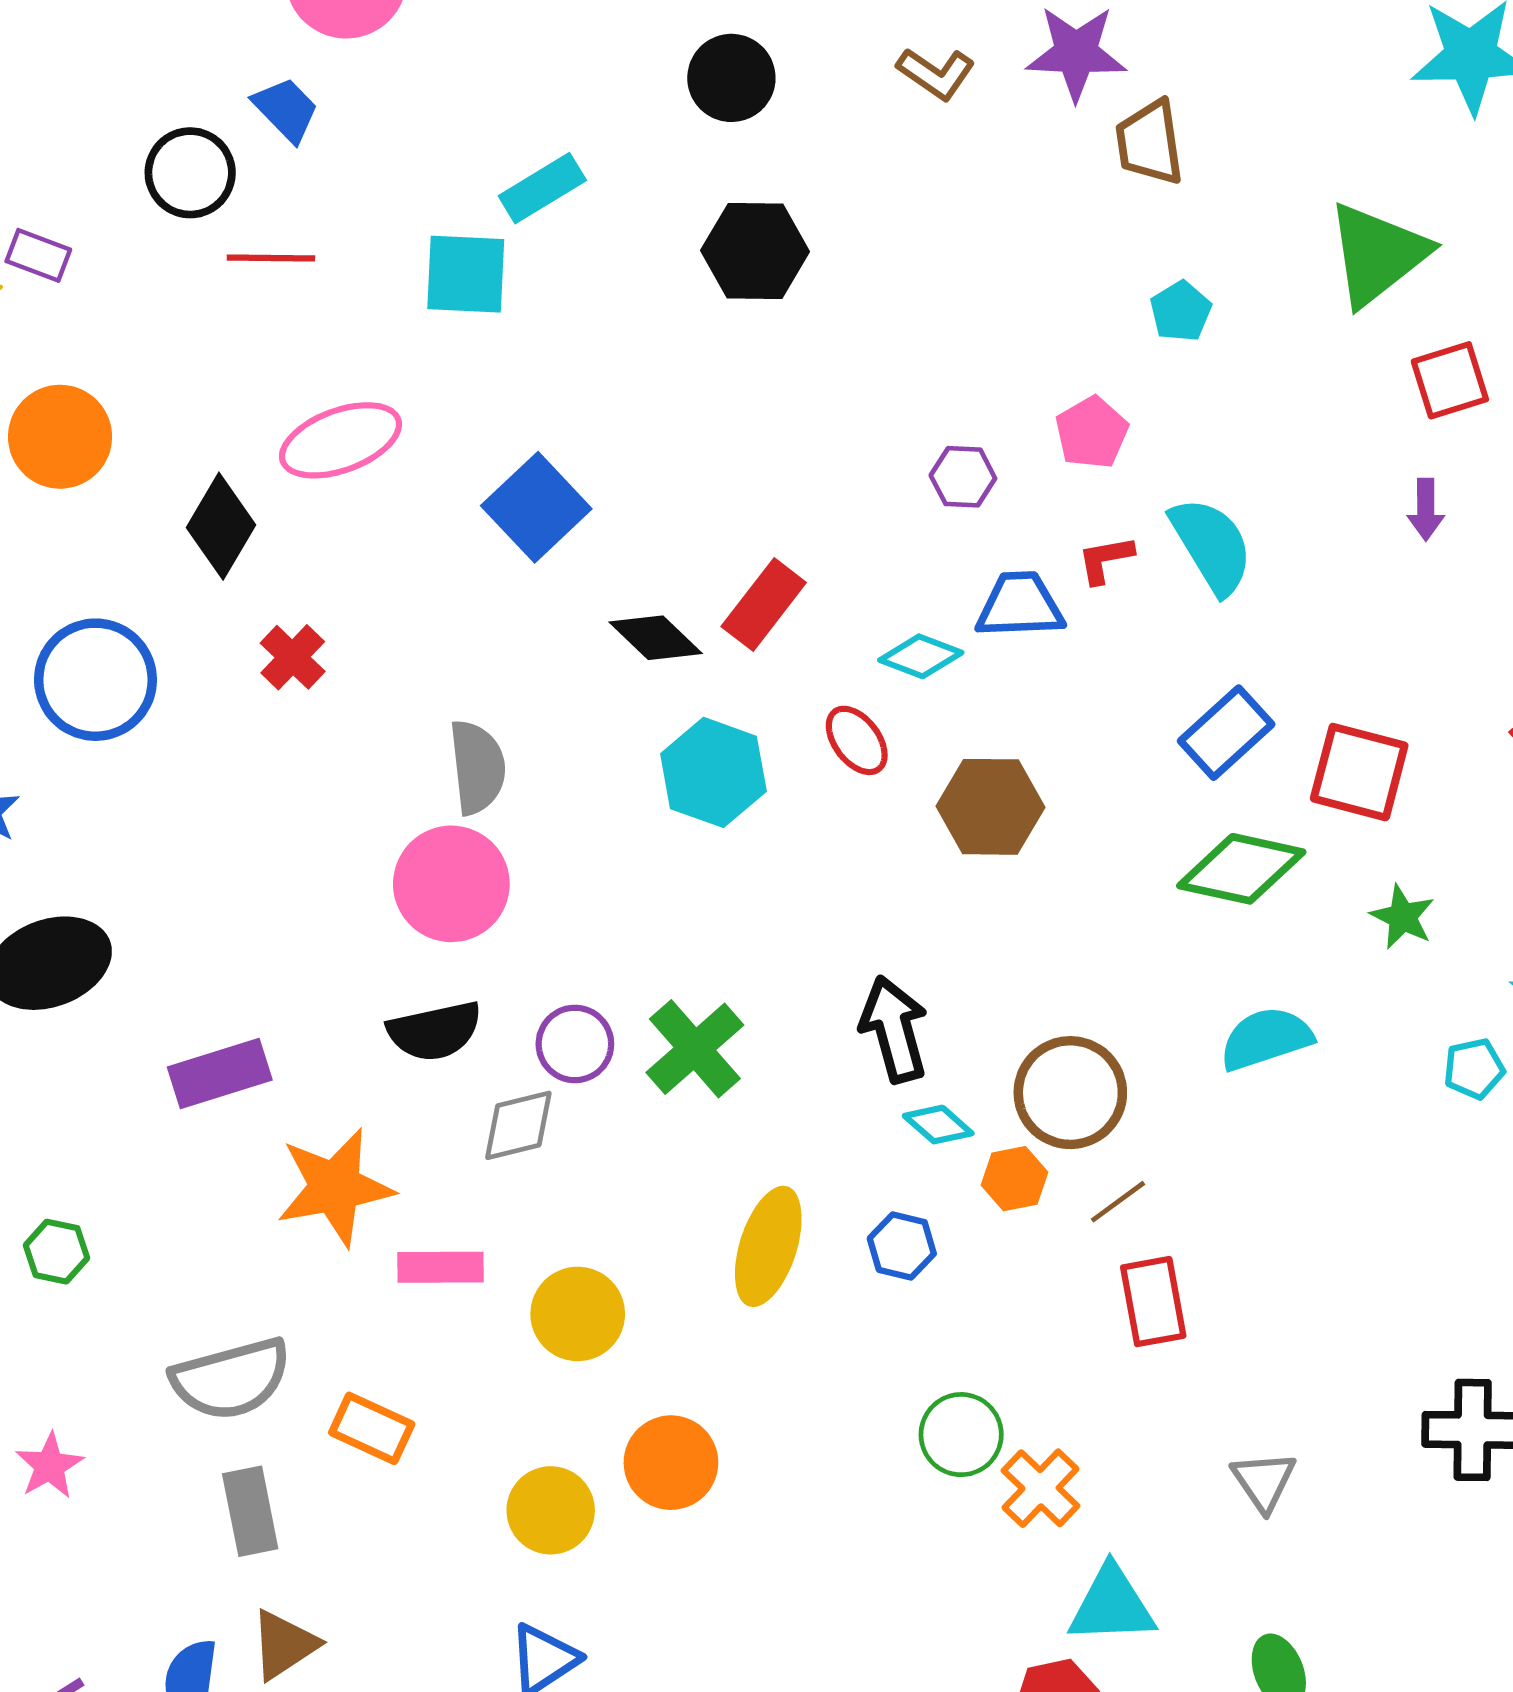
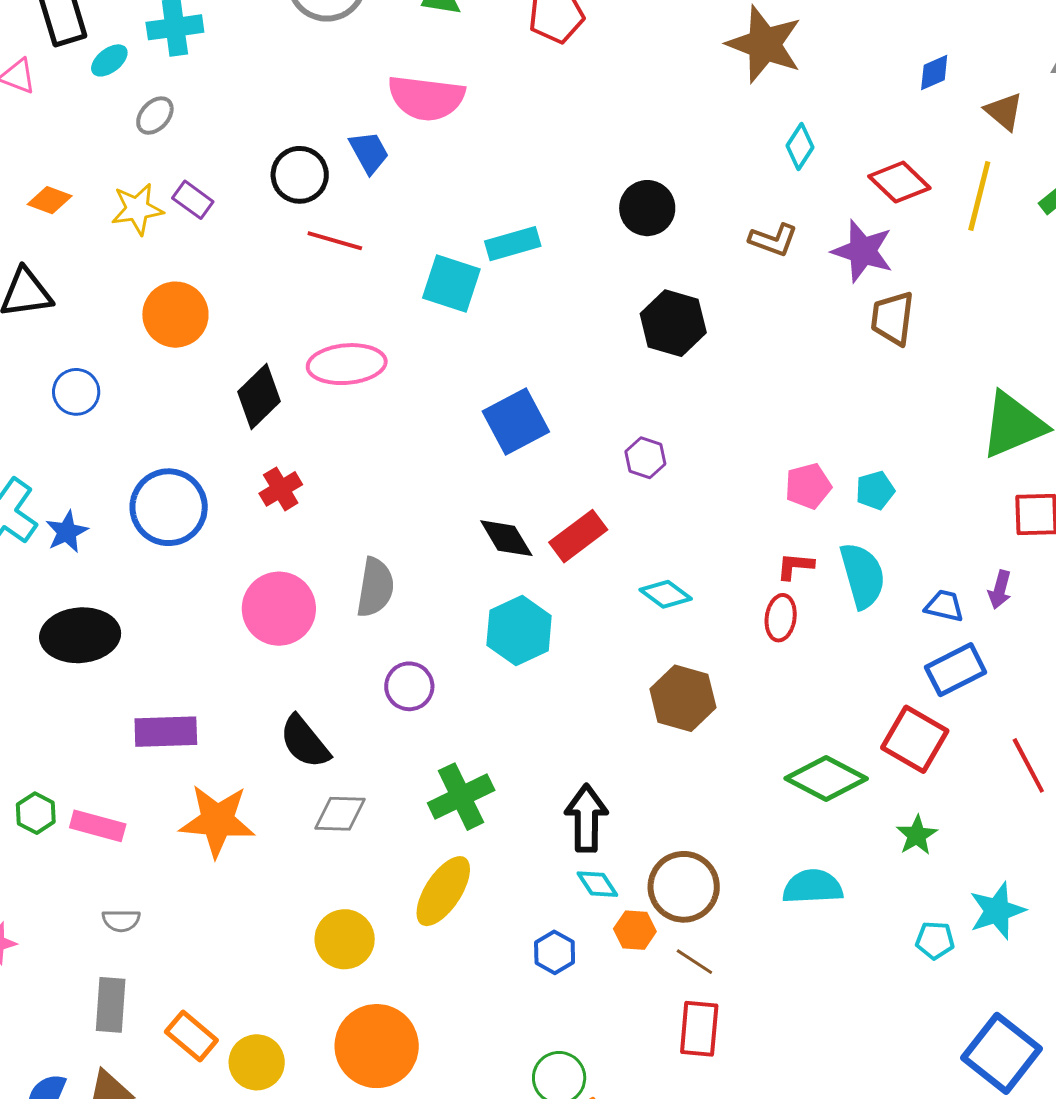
brown L-shape: (936, 74) -> (773, 240), turned -30
black hexagon: (755, 251) -> (673, 323), moved
cyan pentagon: (1181, 311) -> (875, 490), moved
purple hexagon: (963, 477) -> (645, 458), moved
blue square: (536, 507) -> (516, 421), moved
blue trapezoid: (1020, 605) -> (944, 606), moved, size x0.7
blue circle: (95, 680) -> (169, 507), moved
blue rectangle: (1226, 733) -> (956, 670), moved
red ellipse: (857, 740) -> (781, 618), moved, turned 30
pink circle: (451, 884) -> (279, 609), moved
black semicircle: (435, 1031) -> (305, 742), turned 48
purple circle: (575, 1044) -> (409, 686), moved
brown line: (1118, 1202) -> (694, 962), turned 54
yellow ellipse: (768, 1246) -> (443, 891), moved
pink rectangle: (440, 1267) -> (98, 826), moved
gray semicircle: (231, 1379) -> (121, 921), size x0.5
orange rectangle: (372, 1428) -> (191, 1036), moved
orange circle: (671, 1463) -> (377, 1046), size x1.4
yellow circle: (551, 1510) -> (257, 1062), moved

